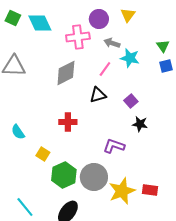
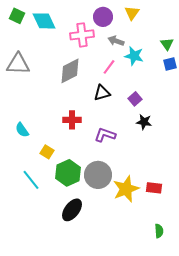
purple L-shape: (114, 146) -> (105, 135), moved
cyan line: (25, 207) -> (31, 180), moved

